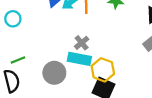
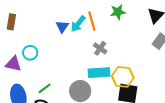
gray cross: (82, 43) -> (100, 48), moved

